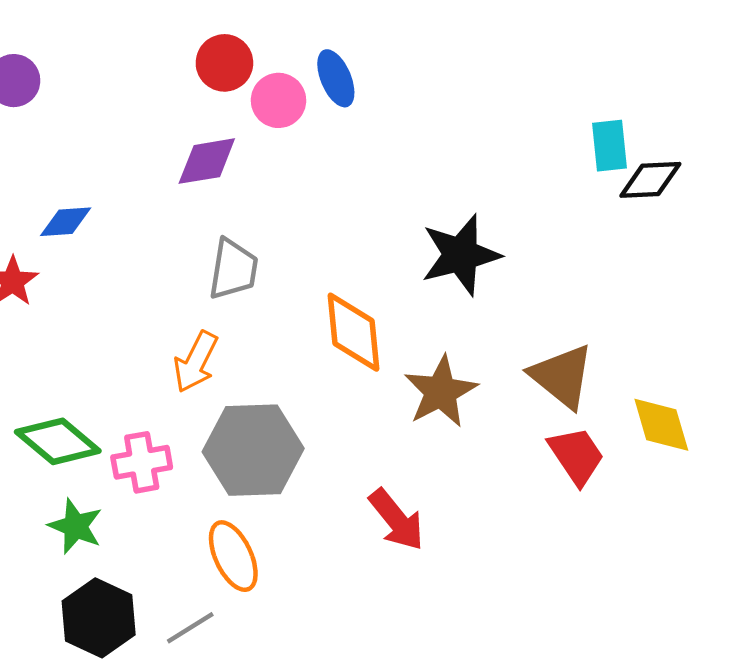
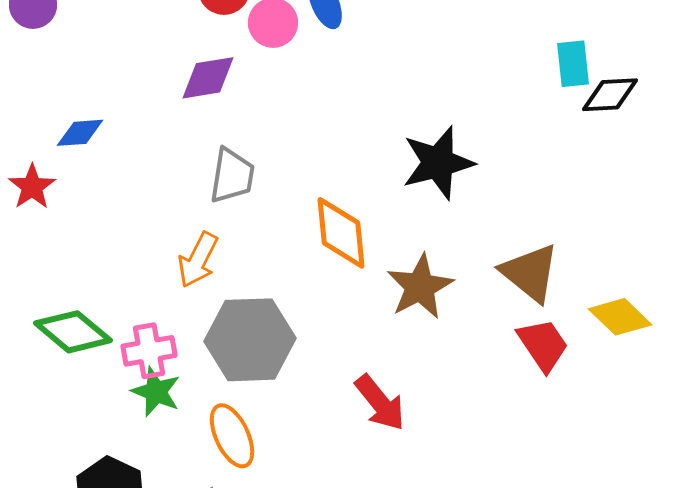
yellow diamond: (661, 425) -> (620, 317), turned -30
green star: (75, 526) -> (156, 392), moved

